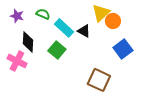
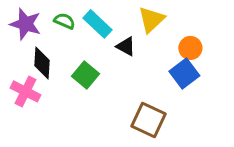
purple star: (17, 16) -> (25, 24), size x1.5
orange circle: (113, 21) -> (190, 48), moved
cyan rectangle: (64, 28) -> (97, 24), moved

